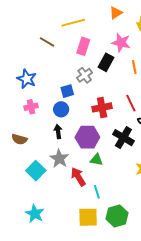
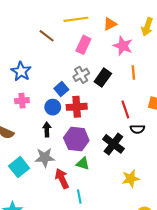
orange triangle: (116, 13) -> (110, 24), moved
black rectangle: (106, 62) -> (103, 78), moved
blue square: (67, 91) -> (61, 89), turned -32
red cross: (102, 107) -> (77, 107), moved
gray star: (59, 158) -> (45, 157), turned 30

